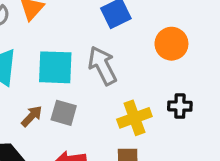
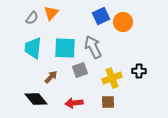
orange circle: (171, 44) -> (123, 22), moved
gray square: (64, 113) -> (80, 70), moved, turned -35

